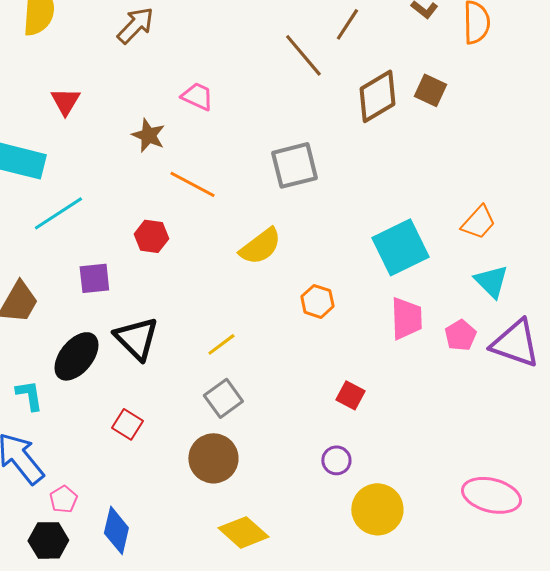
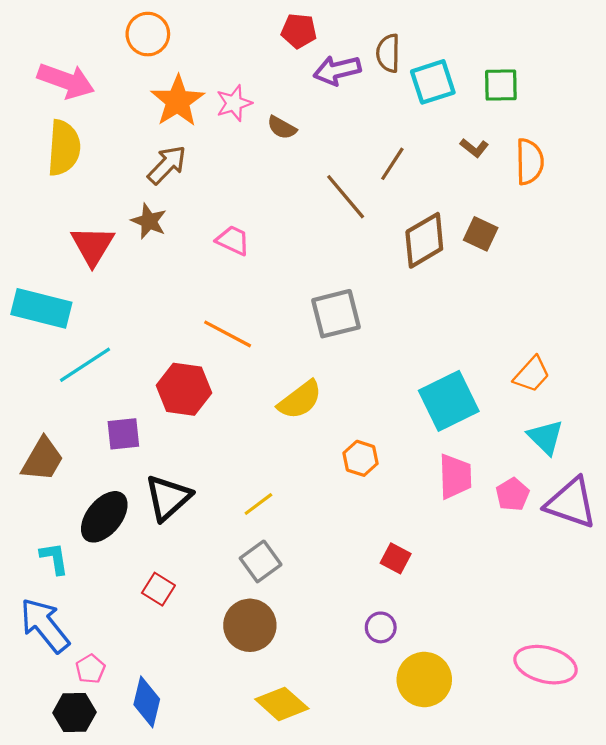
red triangle: (65, 101) -> (93, 246), size x1.4
brown star: (148, 135) -> (149, 221), moved
red hexagon: (151, 236) -> (184, 389), size x1.5
black triangle: (136, 338) -> (168, 498), turned 33

